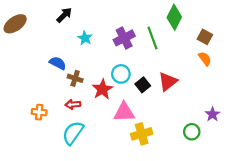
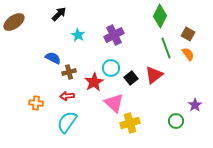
green line: (153, 38) -> (166, 48), moved
brown cross: (75, 78) -> (69, 72), turned -32
pink triangle: (124, 112) -> (114, 103), turned 45

